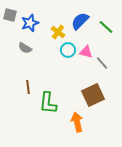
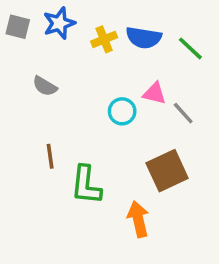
blue semicircle: (80, 21) -> (144, 38), turned -126
blue star: (30, 23) -> (59, 23), moved
yellow cross: (58, 32) -> (104, 39), moved, turned 32
cyan circle: (68, 50) -> (122, 111), moved

